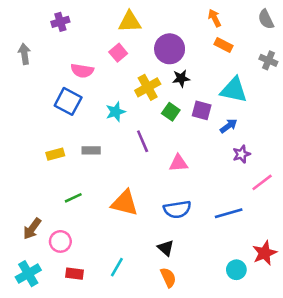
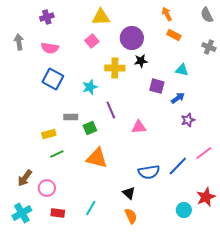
pink semicircle: (82, 71) -> (50, 48), moved
yellow cross: (148, 87) -> (115, 68), turned 30
cyan triangle: (234, 90) -> (182, 70), size x0.6
green square: (171, 112) -> (90, 128), moved, turned 32
yellow rectangle: (55, 154) -> (49, 134), moved
pink line: (262, 182) -> (204, 153), moved
blue semicircle: (177, 209) -> (149, 172), moved
blue line: (229, 213) -> (178, 166), turned -30

